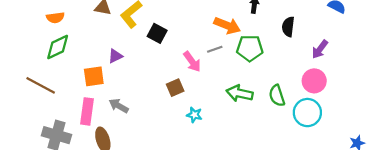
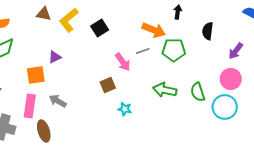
black square: (157, 33) -> (100, 28), moved, turned 30

